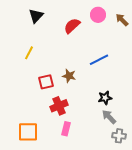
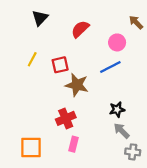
pink circle: (98, 15) -> (117, 42), moved
brown star: (69, 76) -> (77, 85), size x1.5
red square: (46, 82) -> (60, 65), moved

